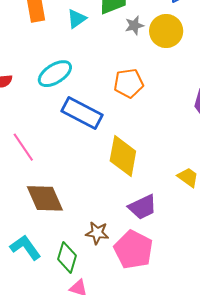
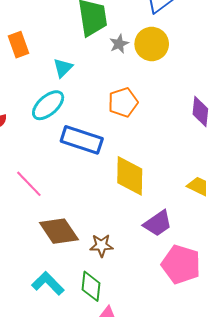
cyan triangle: (77, 19) -> (63, 68), moved
brown star: (97, 233) -> (101, 245), moved
pink pentagon: (133, 250) -> (181, 264), moved

